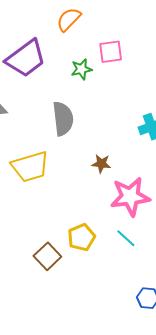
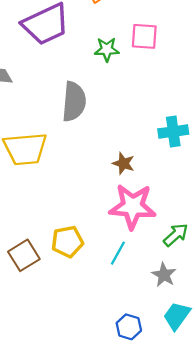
brown star: (101, 164) -> (124, 163), moved
cyan line: (126, 238) -> (118, 253), turned 65

